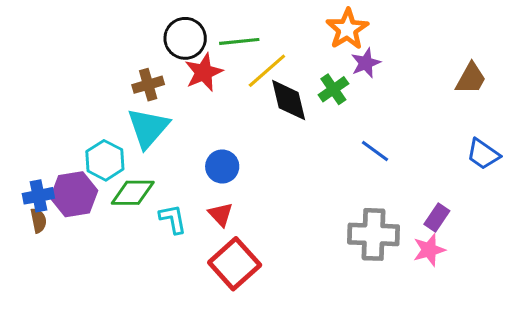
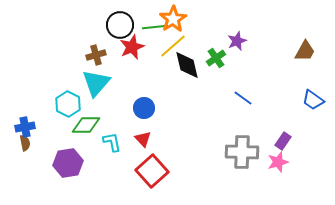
orange star: (347, 29) -> (173, 19), moved
purple hexagon: (74, 194) -> (68, 163), moved

